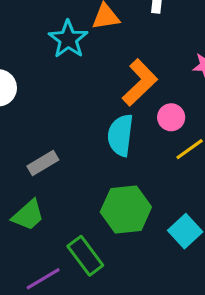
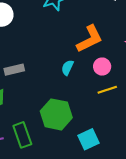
cyan semicircle: (120, 135) -> (67, 68), size x0.6

